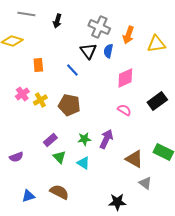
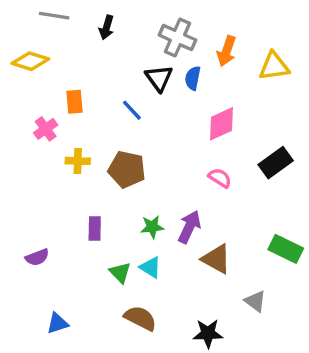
pink cross: (22, 94) -> (46, 129), moved
yellow cross: (40, 100) -> (78, 161), turned 32
purple rectangle: (50, 140) -> (95, 229), turned -48
green triangle: (59, 157) -> (120, 273), moved
brown triangle: (134, 159) -> (216, 259), moved
brown semicircle: (59, 192) -> (140, 318), moved

